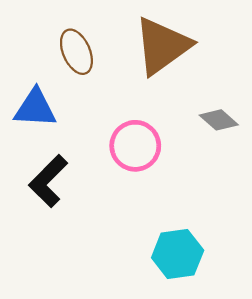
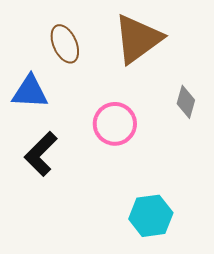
gray diamond: (219, 120) -> (186, 102), turned 64

